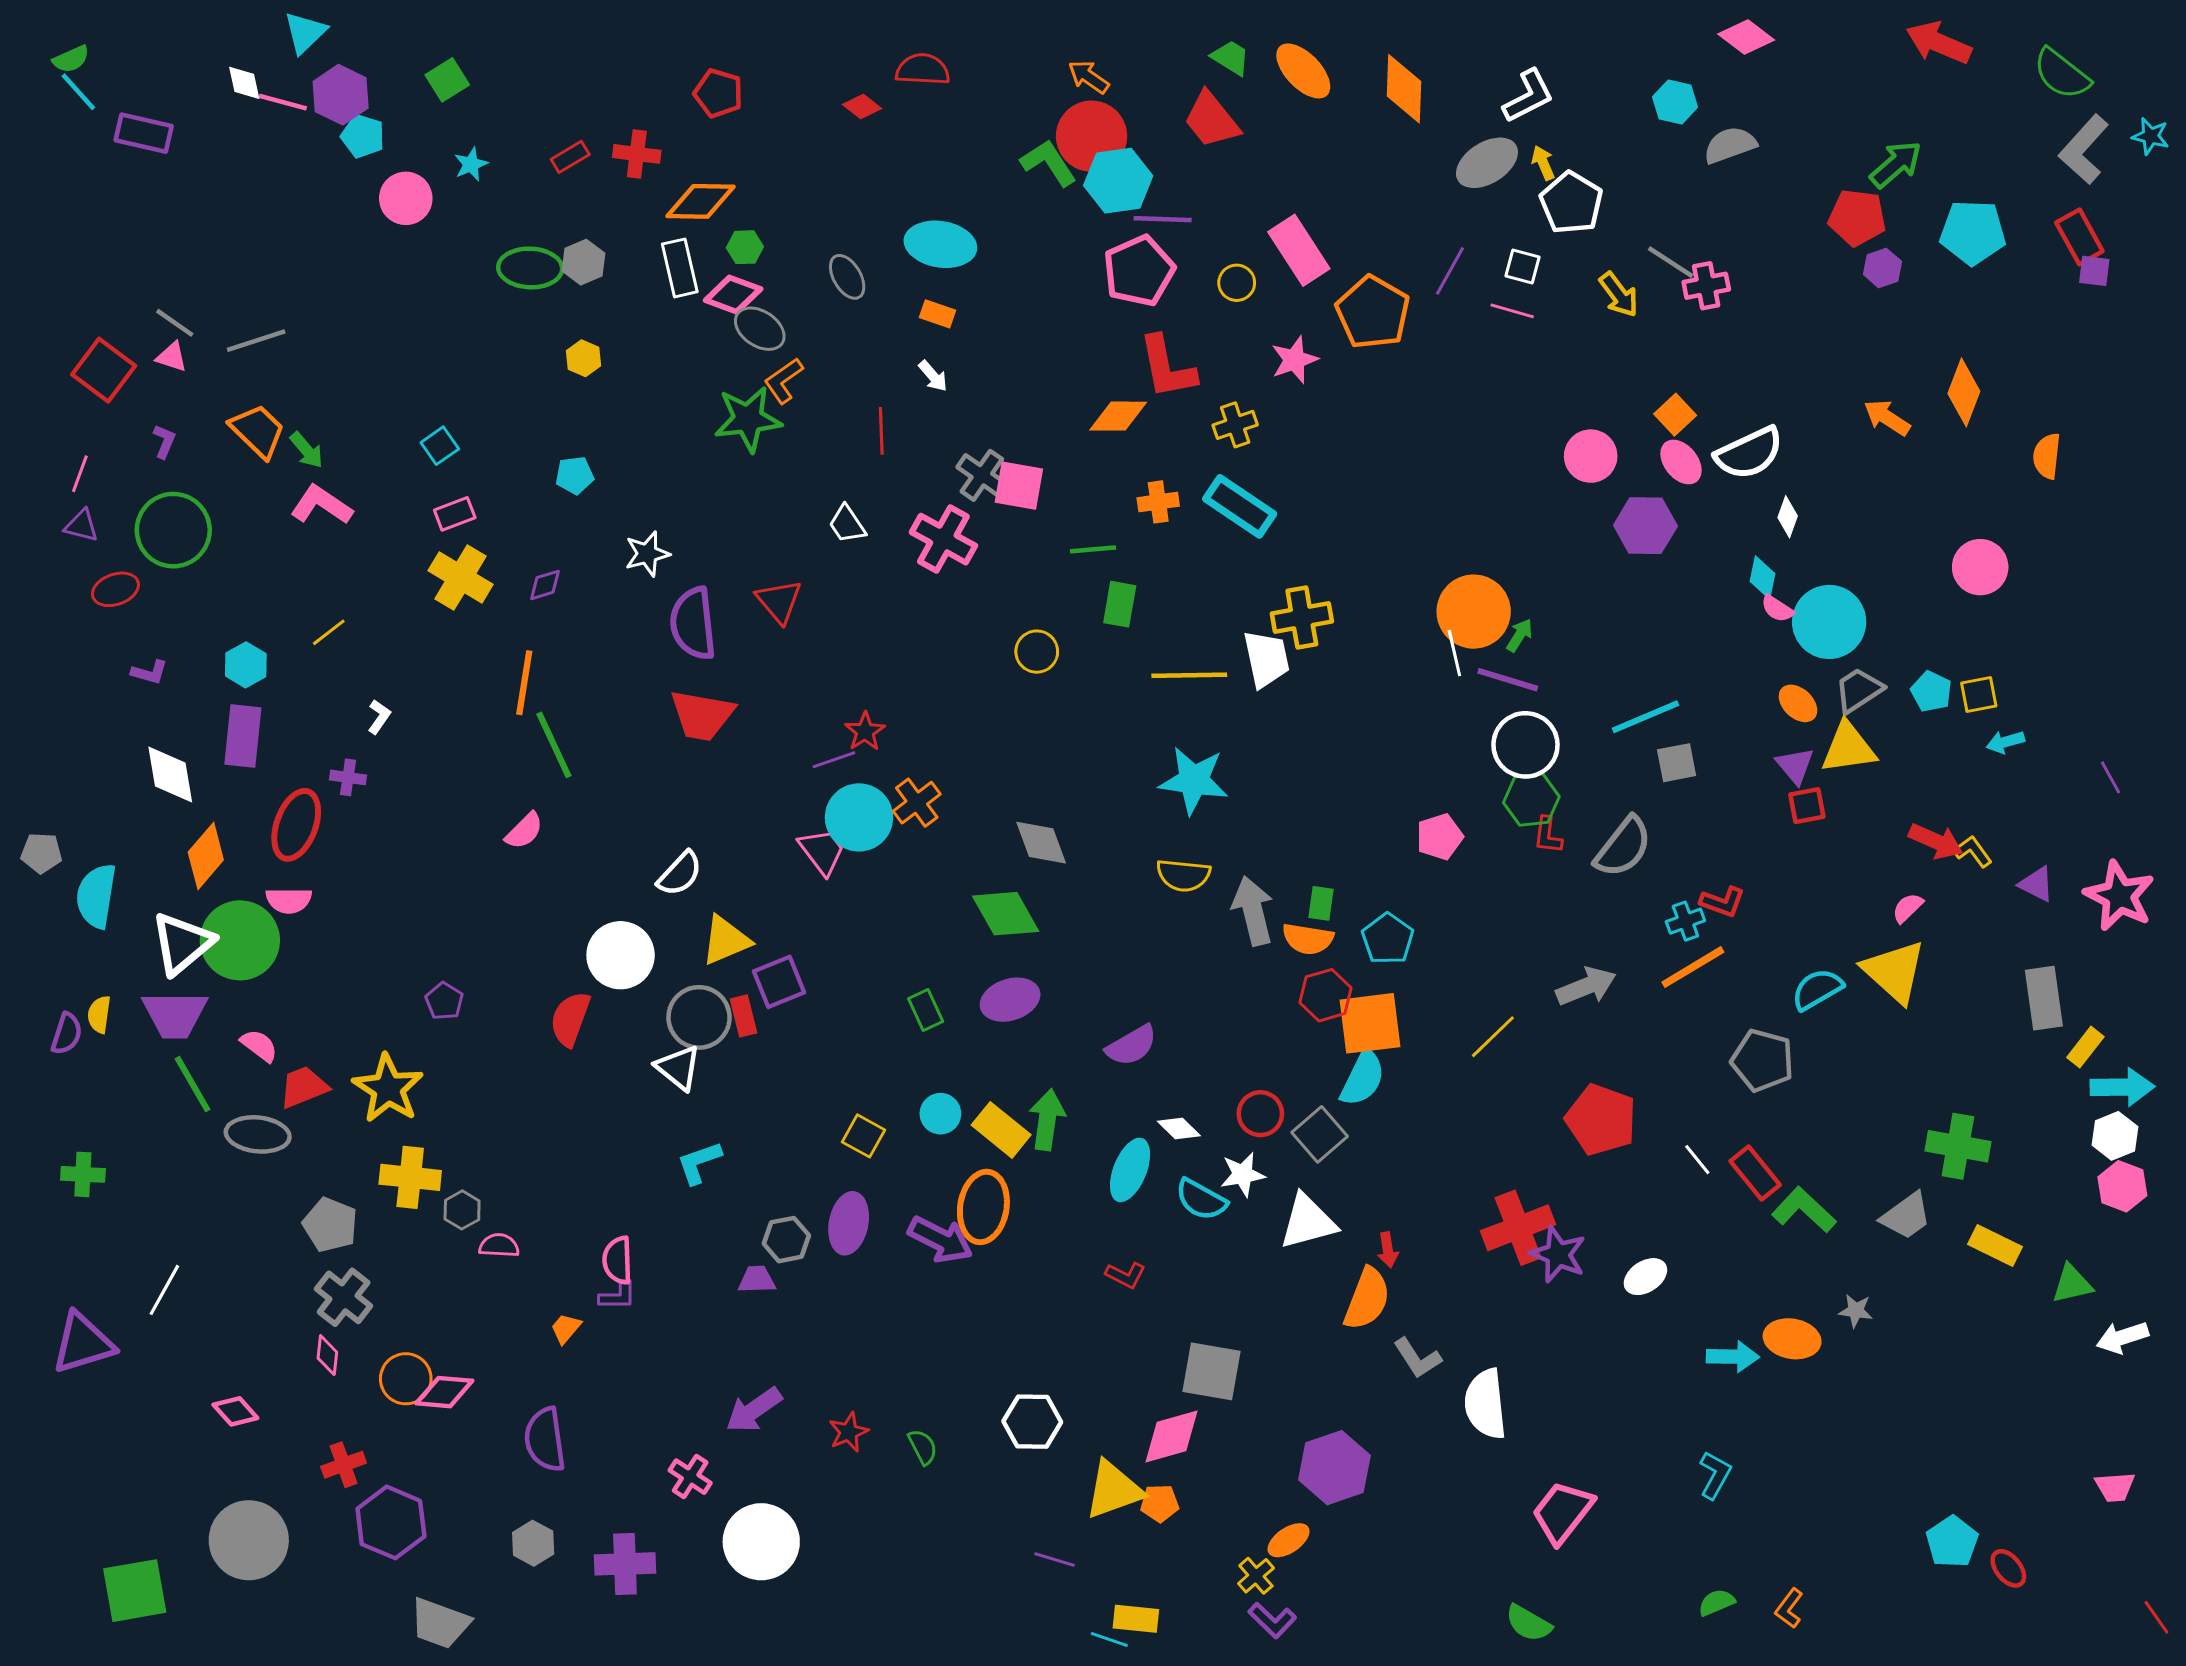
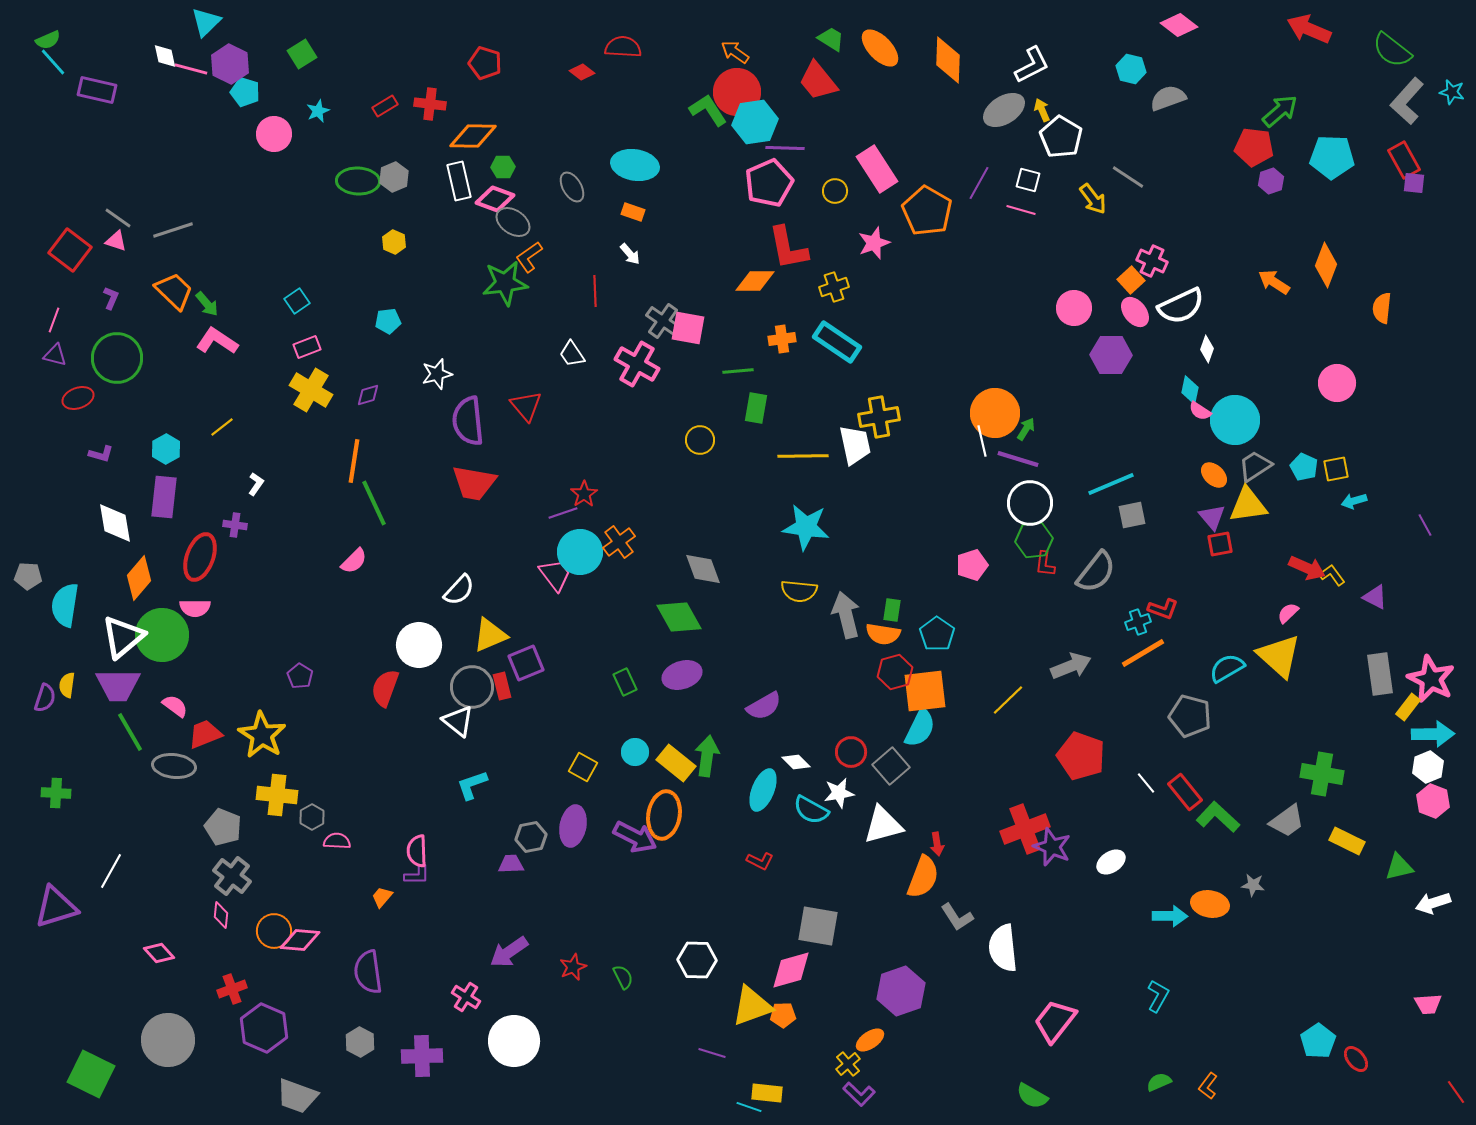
pink cross: (1706, 286) -> (1152, 261), moved, turned 36
pink star: (2119, 896) -> (1431, 679), moved
green square: (135, 1591) -> (91, 1074), turned 36

